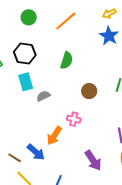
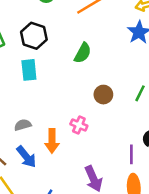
gray semicircle: (43, 96) -> (23, 125), moved
orange arrow: (54, 136) -> (52, 141), turned -42

